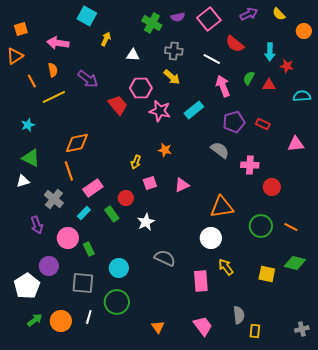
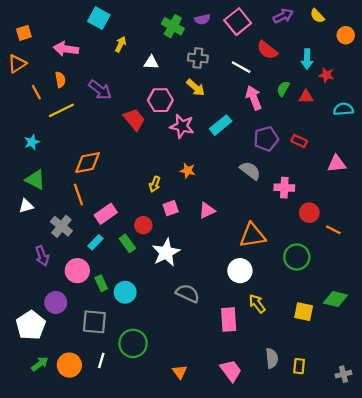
white star: (146, 222) -> (166, 252), size x1.4
orange line: (291, 227) -> (333, 230), moved
cyan circle: (119, 268) -> (125, 292), moved
yellow rectangle: (255, 331) -> (299, 366), moved

